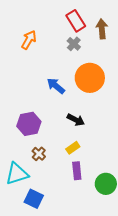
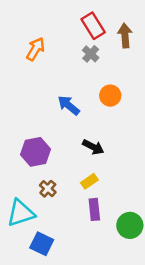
orange circle: (90, 78) -> (110, 96), size x0.6

